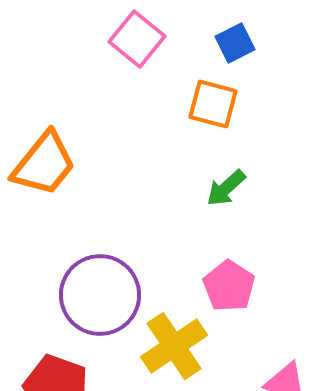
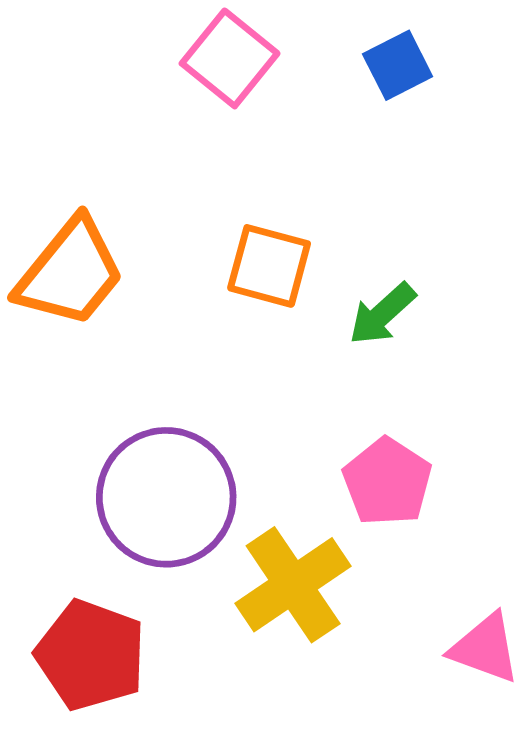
orange square: (213, 104) -> (269, 266), moved

